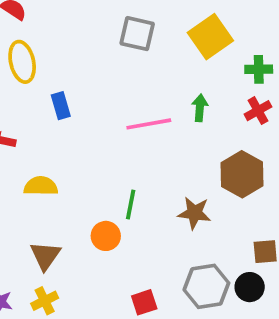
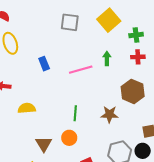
blue rectangle: (61, 106) -> (44, 64), moved
red cross: (258, 111) -> (138, 57), turned 32
orange circle: (106, 236) -> (69, 138), moved
brown triangle: (45, 256) -> (44, 144), moved

